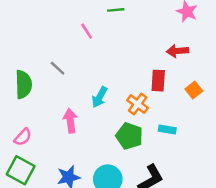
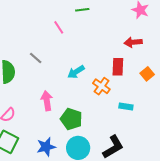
cyan arrow: (100, 97) -> (76, 72), moved, turned 30
green pentagon: (129, 136) -> (71, 119), moved

